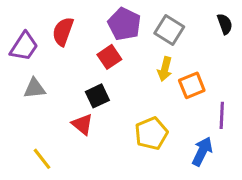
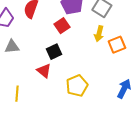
yellow pentagon: (151, 133) -> (77, 86), moved
yellow line: (42, 159) -> (17, 94), turned 42

